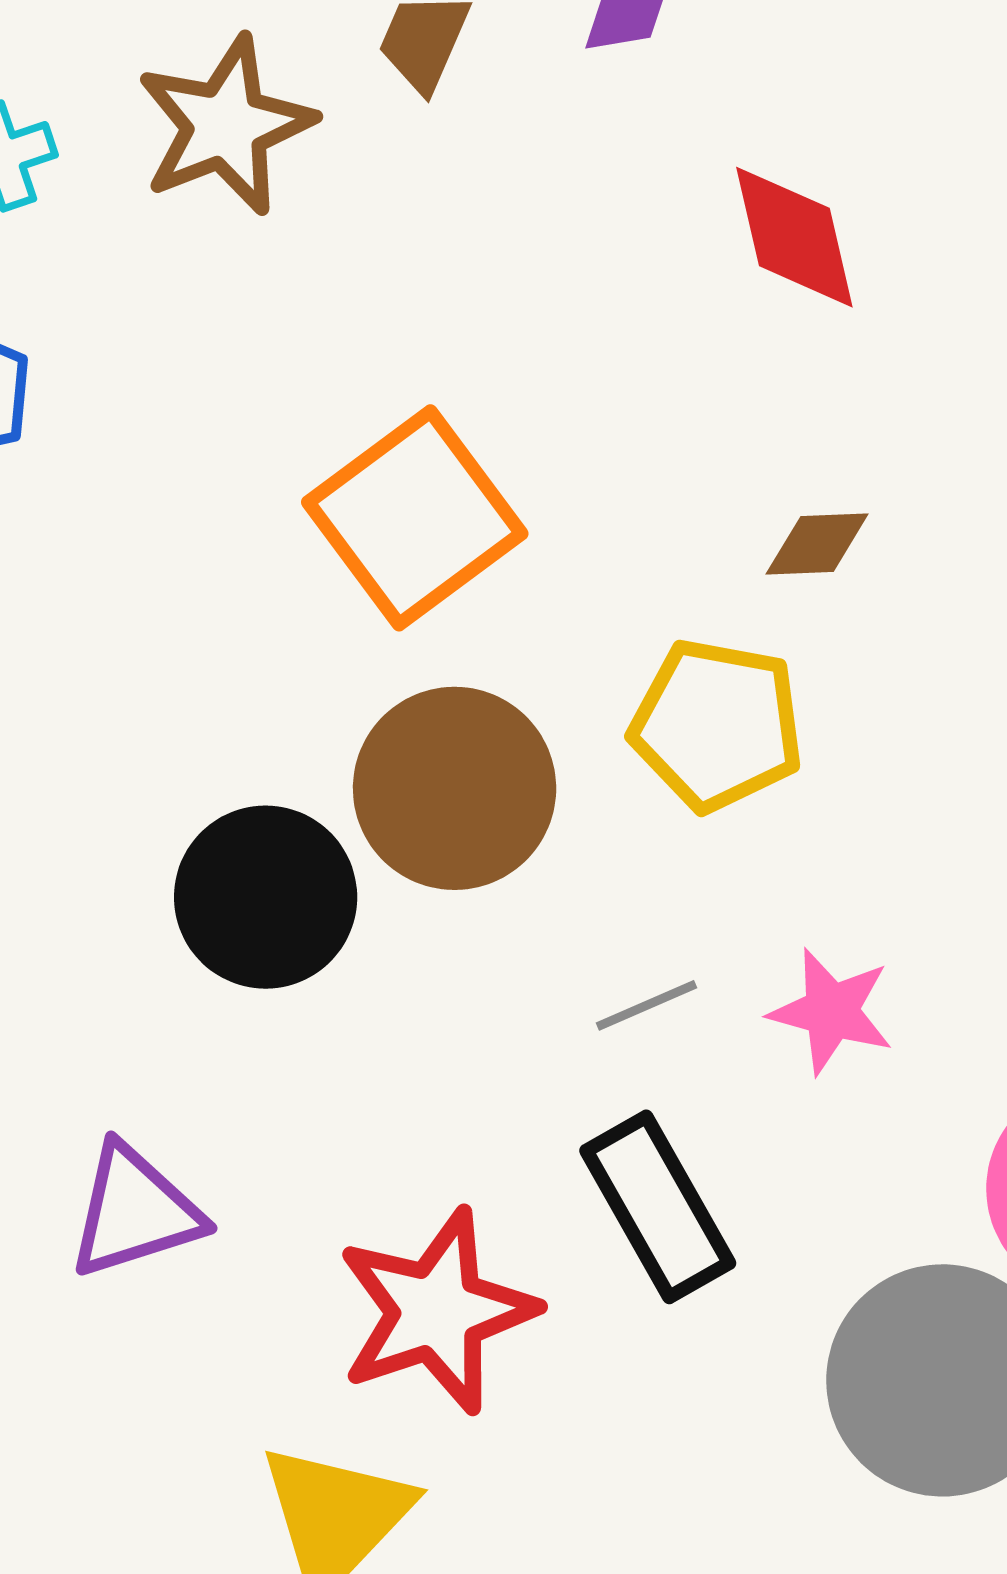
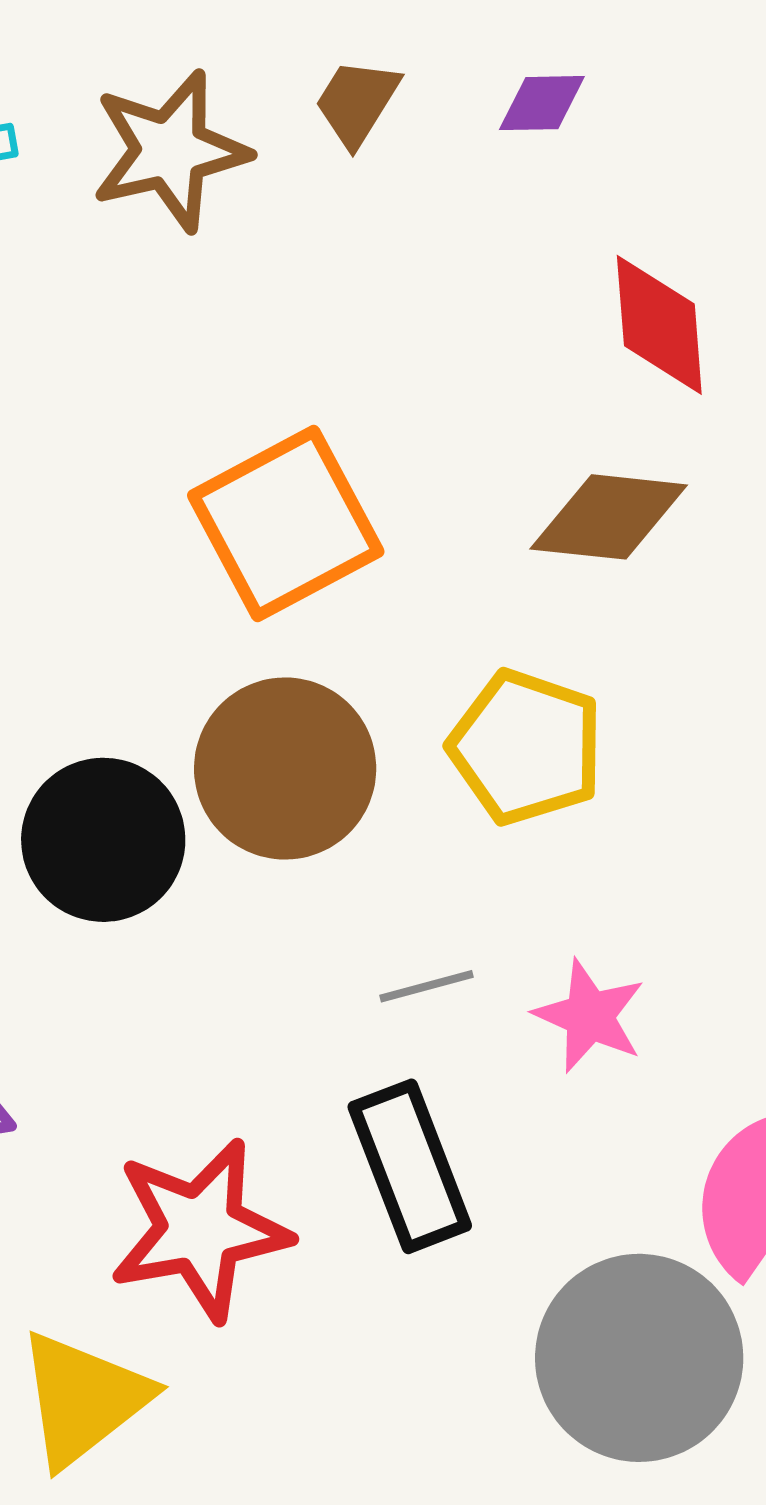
brown diamond: (817, 544) -> (609, 517), moved, size x1.6

